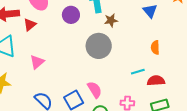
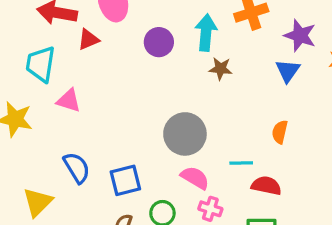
gray circle: (99, 46) -> (185, 134), moved
pink triangle: (37, 62) -> (69, 101), moved, turned 42
pink semicircle: (95, 90) -> (195, 178), moved, turned -42

